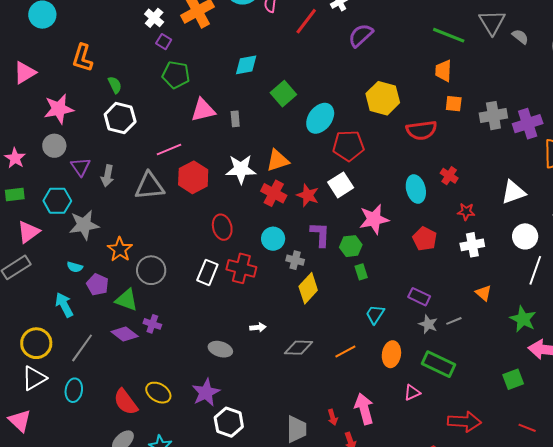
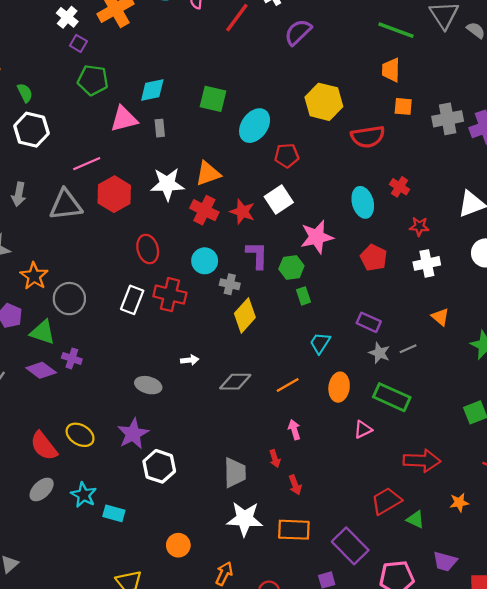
cyan diamond: (246, 65) -> (152, 90), moved
green square: (283, 94) -> (213, 99), turned -35
red pentagon: (348, 146) -> (287, 156), size x0.7
pink arrow: (364, 409) -> (294, 430), moved, size x0.6

